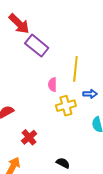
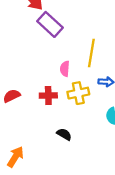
red cross: (29, 137) -> (48, 96), moved, turned 35
black semicircle: (63, 163) -> (64, 134), moved

